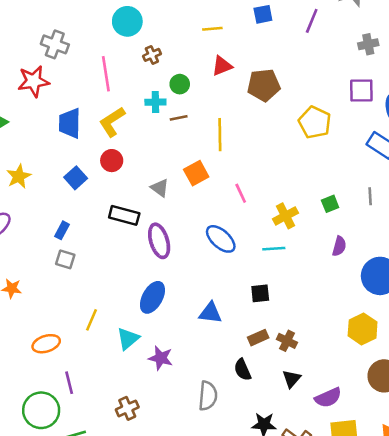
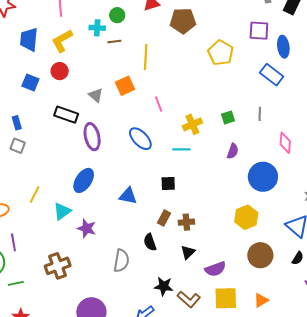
blue square: (76, 178) -> (30, 82), turned -30
blue rectangle: (62, 230) -> (17, 123), turned -48
brown rectangle: (258, 338) -> (164, 218), turned -42
brown cross: (287, 341) -> (186, 222), turned -35
brown cross: (127, 408) -> (58, 266), size x1.4

